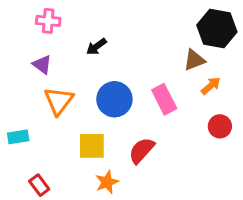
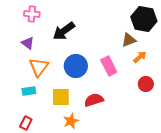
black arrow: (96, 47) -> (64, 31), size x1.6
cyan rectangle: (18, 137) -> (29, 91), moved
red semicircle: (142, 150) -> (94, 100), turned 30
red rectangle: (39, 185) -> (26, 123), turned 64

